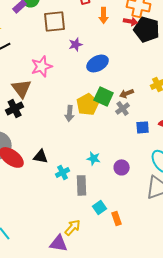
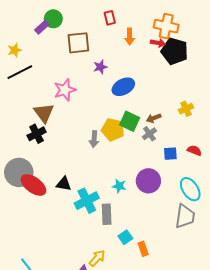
yellow pentagon: (88, 104) -> (113, 130), turned -30
purple circle: (122, 167) -> (148, 181), moved, size x1.5
cyan cross: (63, 172) -> (87, 201), size x1.6

